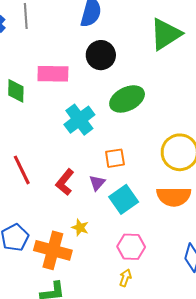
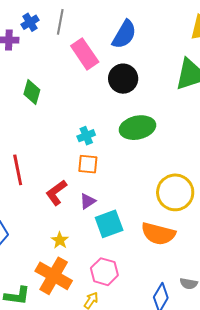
pink rectangle: (53, 74) -> (85, 54), moved, turned 40
cyan cross: (79, 120) -> (86, 136), size x0.6
orange square: (115, 158) -> (88, 164), moved
orange cross: (53, 250) -> (54, 276), moved

